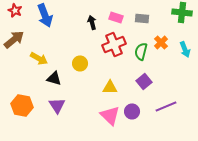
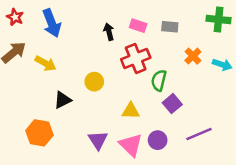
cyan arrow: (185, 49) -> (222, 65), turned -49
green semicircle: (141, 51) -> (159, 80), moved
yellow arrow: (39, 58) -> (45, 63), moved
black triangle: (54, 78) -> (63, 100), turned -42
orange hexagon: (22, 105) -> (39, 133), moved
purple triangle: (57, 105) -> (98, 140), moved

